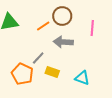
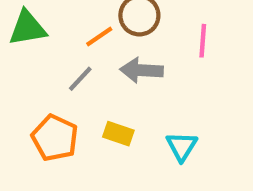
gray line: (38, 58) -> (80, 79), moved
cyan triangle: (82, 78) -> (182, 146), turned 42

